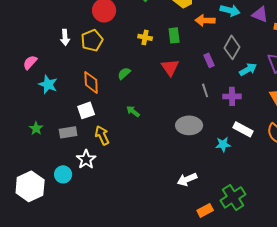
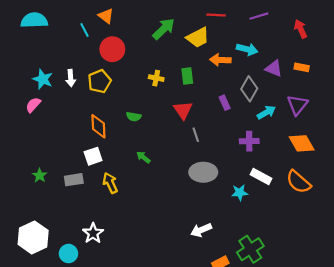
purple triangle: (260, 14) -> (274, 68), moved
green semicircle: (124, 73) -> (134, 117), turned -128
cyan star: (48, 84) -> (43, 79), moved
gray line: (205, 90) -> (196, 135), moved
white star: (86, 159) -> (93, 233), moved
cyan circle: (63, 174) -> (68, 254), moved

